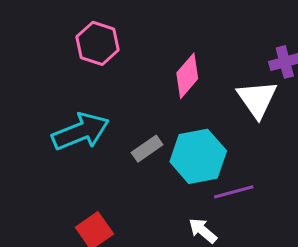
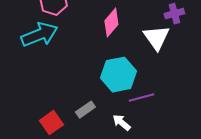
cyan arrow: (81, 132) -> (39, 35), moved
gray rectangle: (147, 149) -> (85, 110), moved

